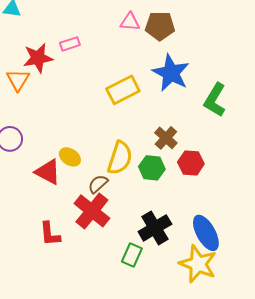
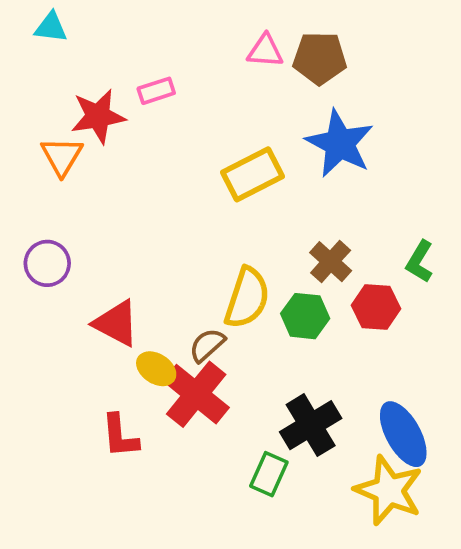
green L-shape: (215, 100) -> (420, 262), moved, size x0.7
yellow ellipse: (70, 157) -> (156, 369), moved

